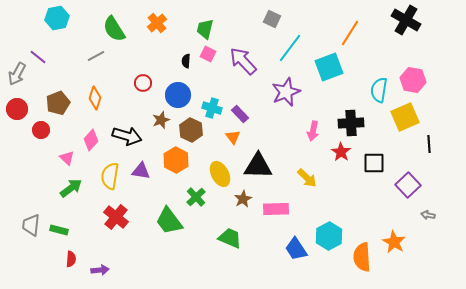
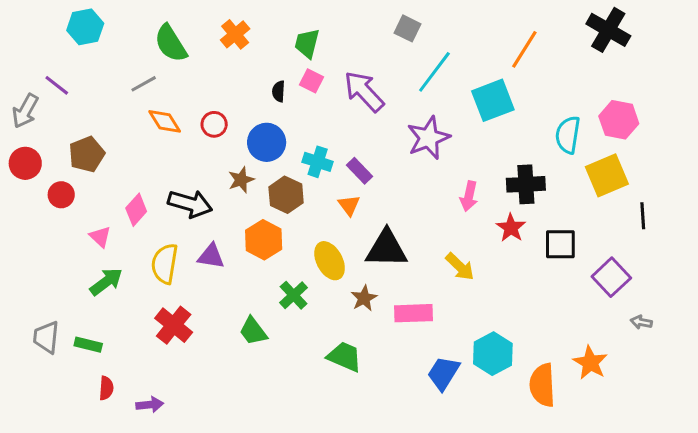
orange diamond: (95, 98) -> (165, 121), moved, turned -50
green trapezoid: (169, 221) -> (253, 331), size x0.7
blue trapezoid: (296, 249) -> (443, 373), turned 65

